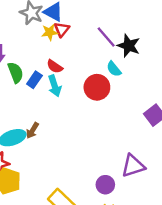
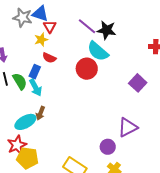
yellow star: (50, 32) -> (41, 40), moved
cyan semicircle: (114, 69) -> (98, 51), size x1.6
green semicircle: (16, 72) -> (20, 81), moved
cyan arrow: (55, 86) -> (36, 88), moved

